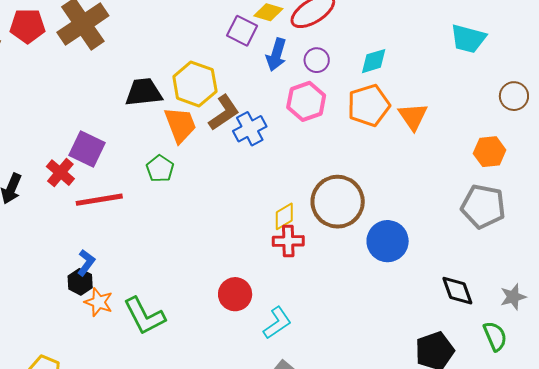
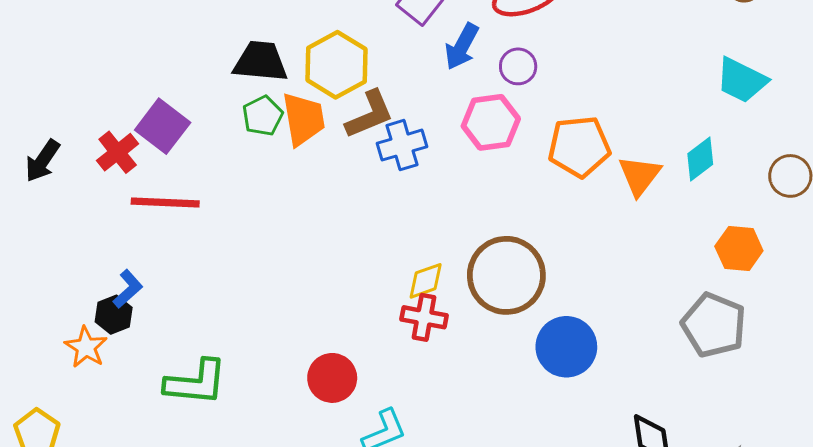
cyan diamond: (374, 61) -> (700, 159), moved, turned -32
green pentagon: (160, 169) -> (263, 116), moved
orange star: (99, 302) -> (86, 347), moved
green L-shape: (144, 316) -> (196, 382), turned -69

